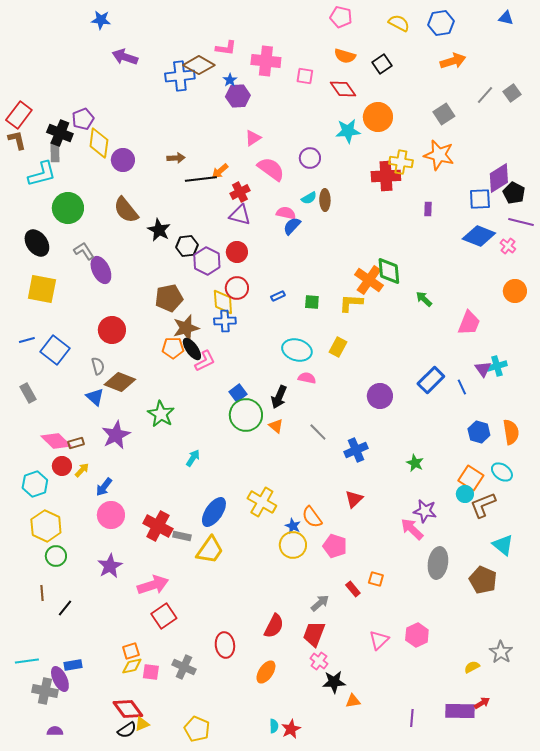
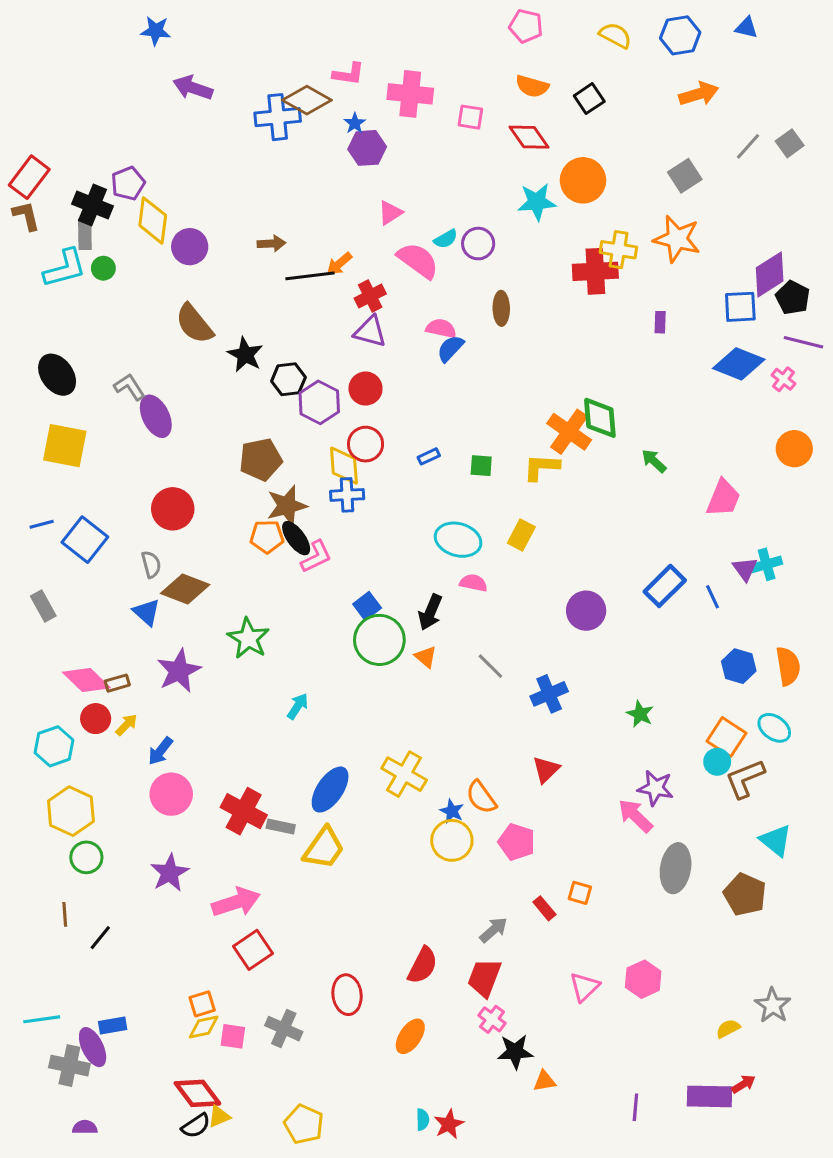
blue triangle: (506, 18) -> (746, 28), moved
cyan semicircle: (309, 198) -> (446, 239), moved
green circle: (68, 208) -> (103, 268), moved, size x0.5

